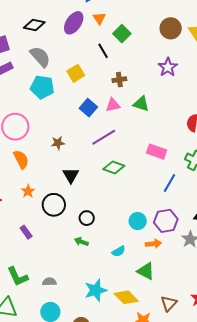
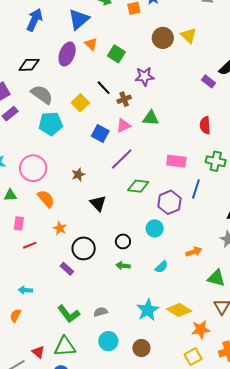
black line: (103, 51) -> (104, 88), moved
purple star: (168, 67) -> (144, 76), moved, turned -30
black circle: (54, 205) -> (84, 248), moved
cyan circle: (138, 221) -> (155, 228), moved
purple hexagon: (166, 221) -> (169, 202), moved
green triangle: (146, 271) -> (216, 278), moved

